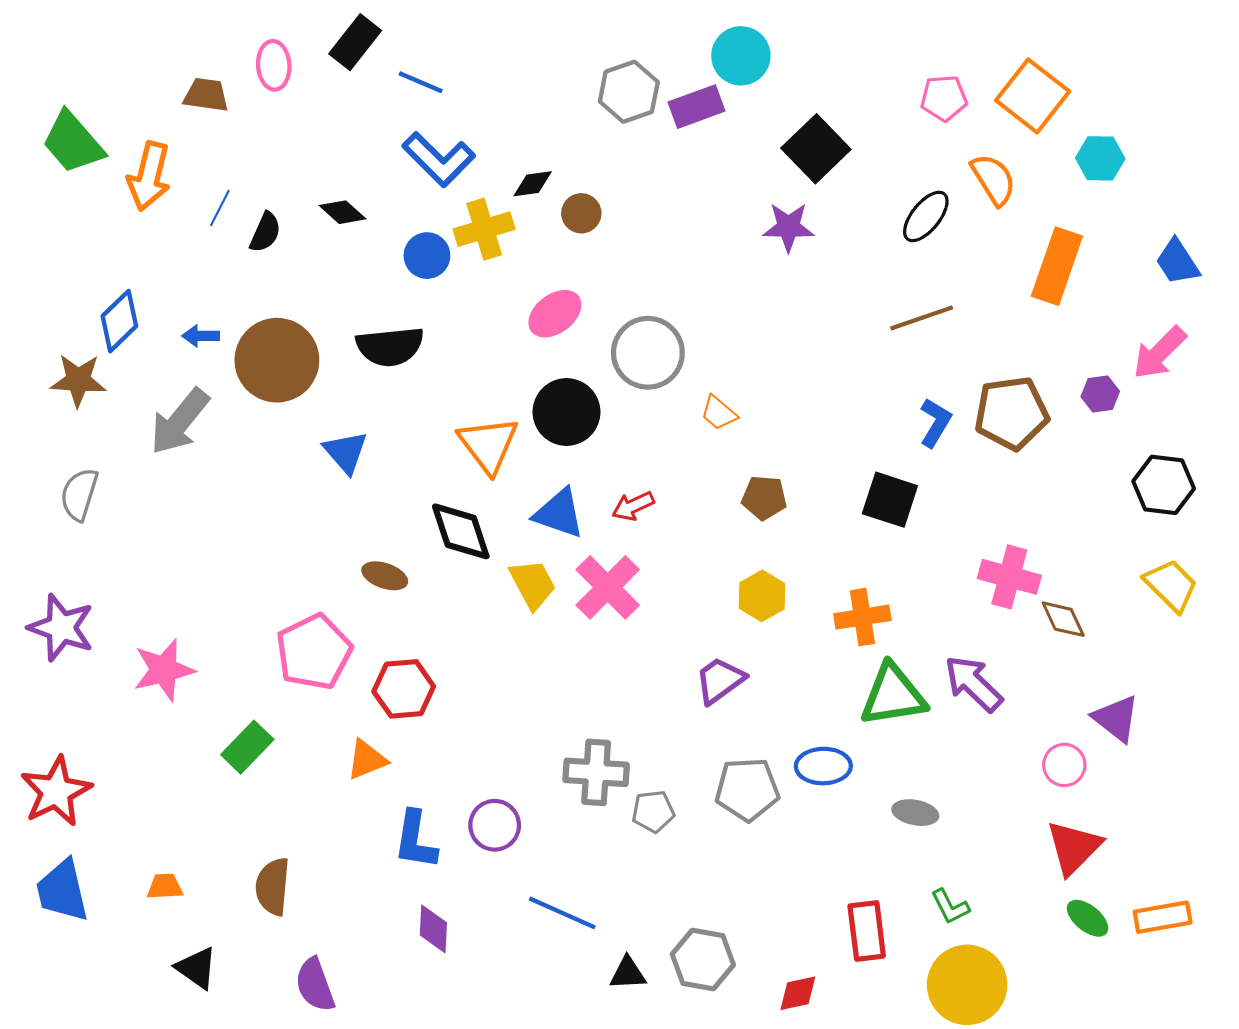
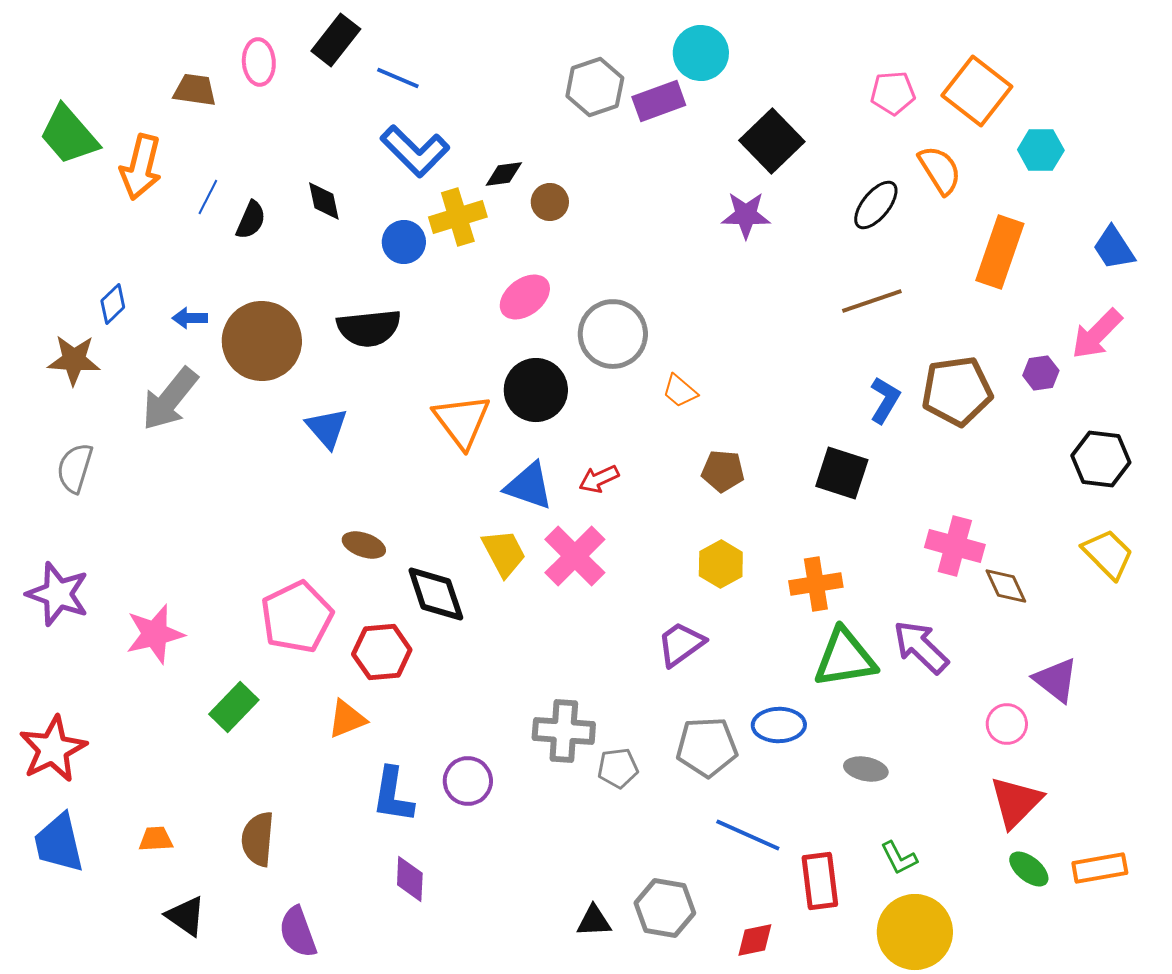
black diamond: (342, 212) -> (324, 201), turned 36
blue diamond: (119, 321) -> (113, 304), size x0.7
black diamond: (461, 531) -> (436, 594), moved
blue line: (562, 913) -> (748, 835), moved

